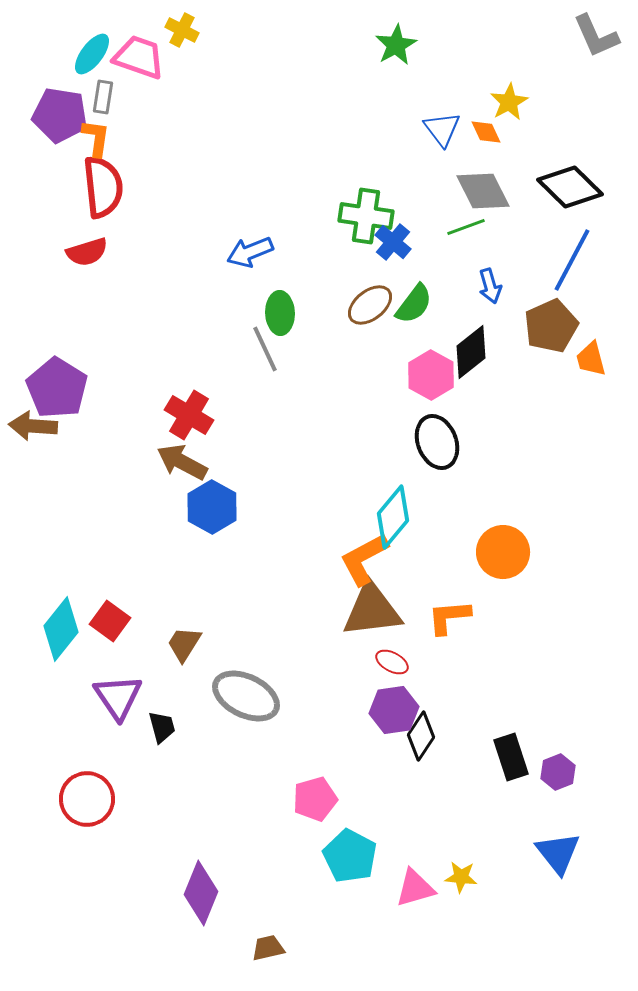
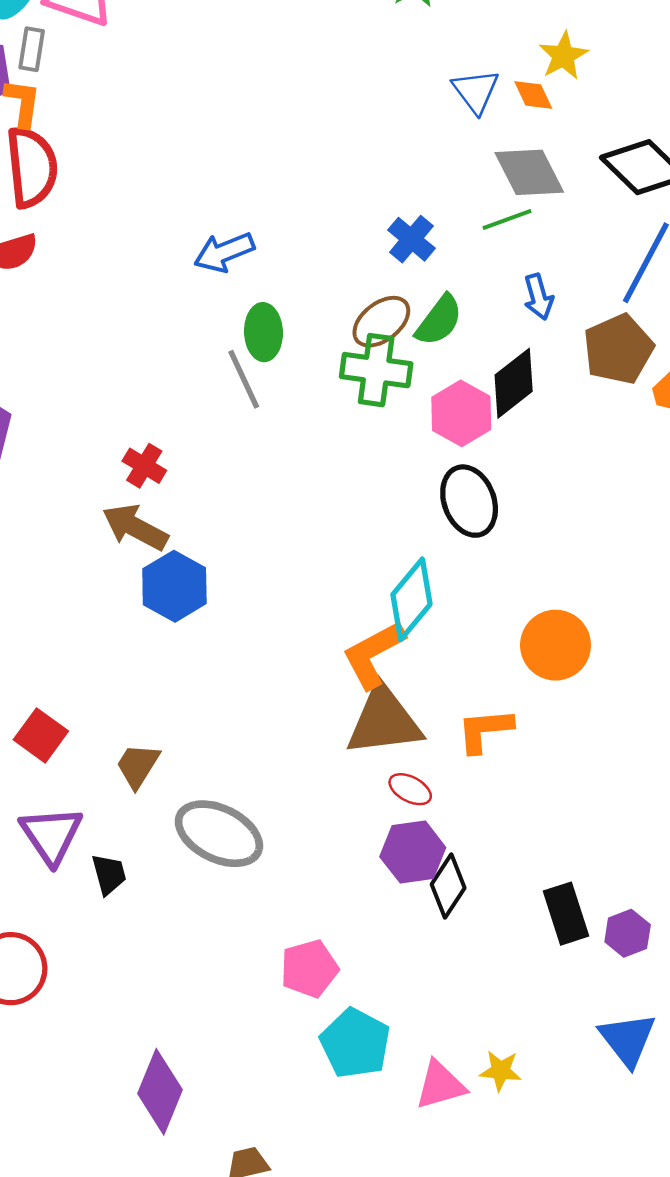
green cross: (366, 216) -> (376, 370), moved
red cross: (189, 415) -> (144, 466), size x0.7

